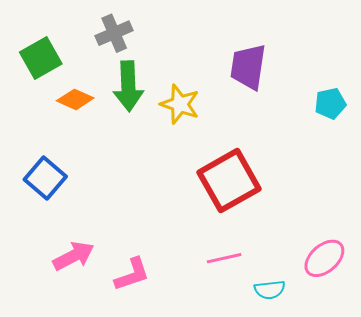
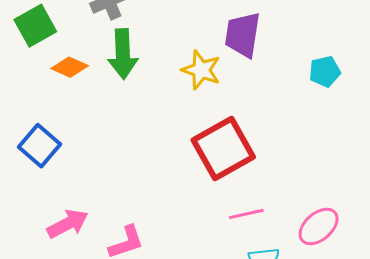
yellow star: (180, 104) -> (201, 70), moved
pink line: (224, 258) -> (246, 214), moved

